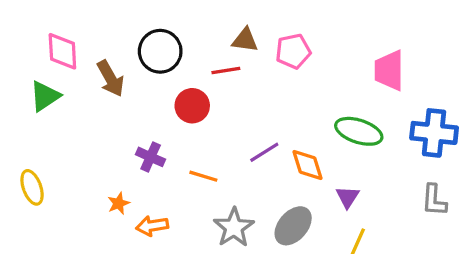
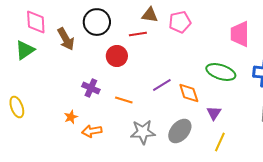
gray star: (234, 227) -> (143, 132), turned 30

